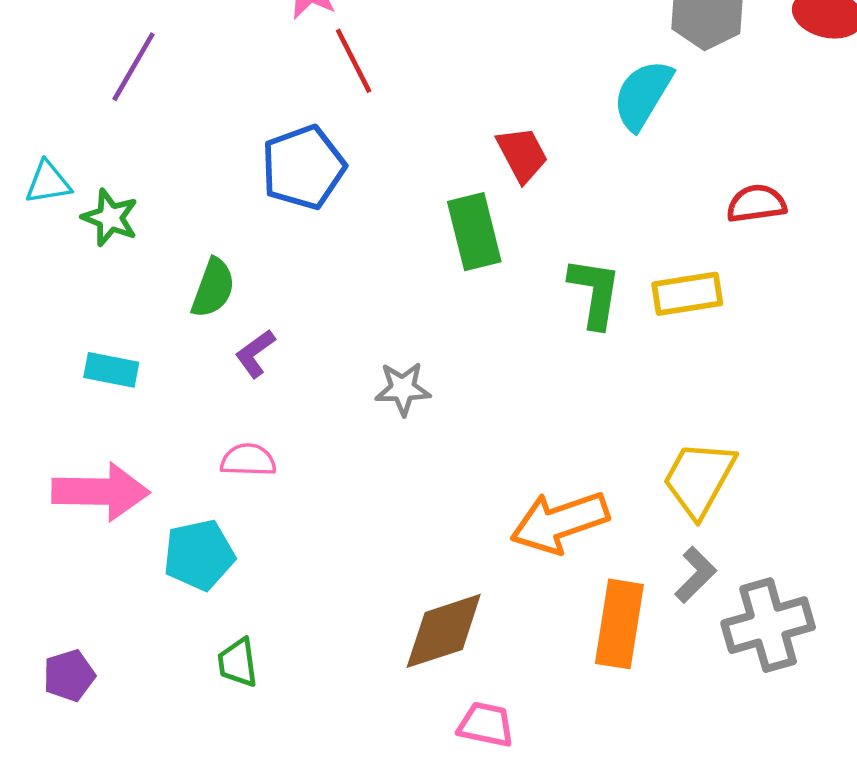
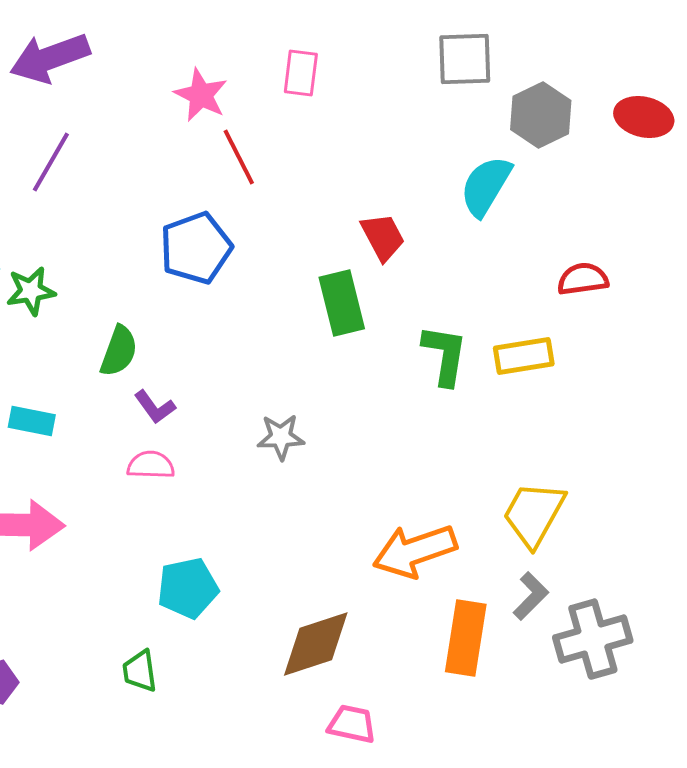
green star: (110, 218) -> (31, 291), turned -30
purple L-shape: (255, 353) -> (155, 407), turned -90
pink semicircle: (248, 460) -> (151, 465), moved
cyan pentagon: (199, 555) -> (188, 588), moved

